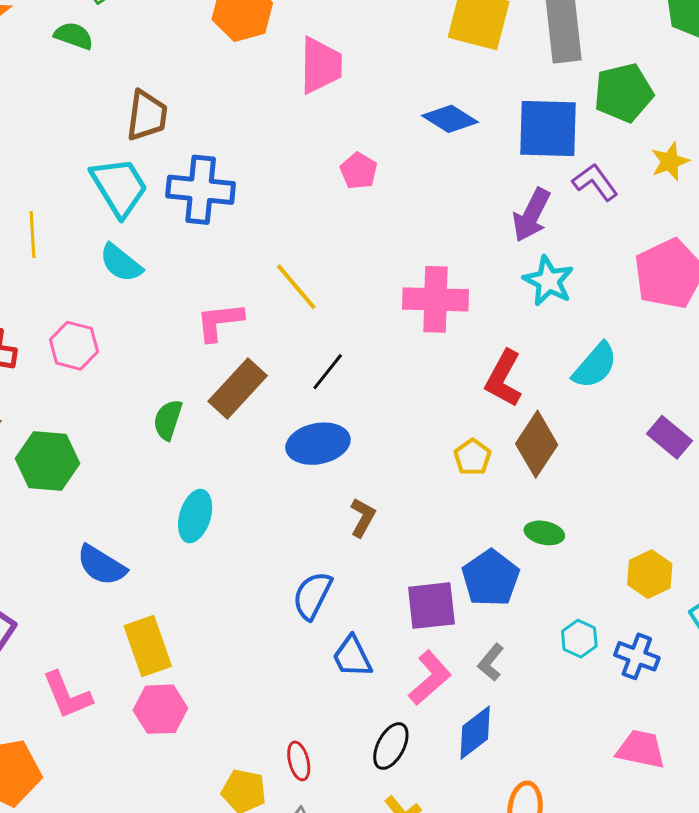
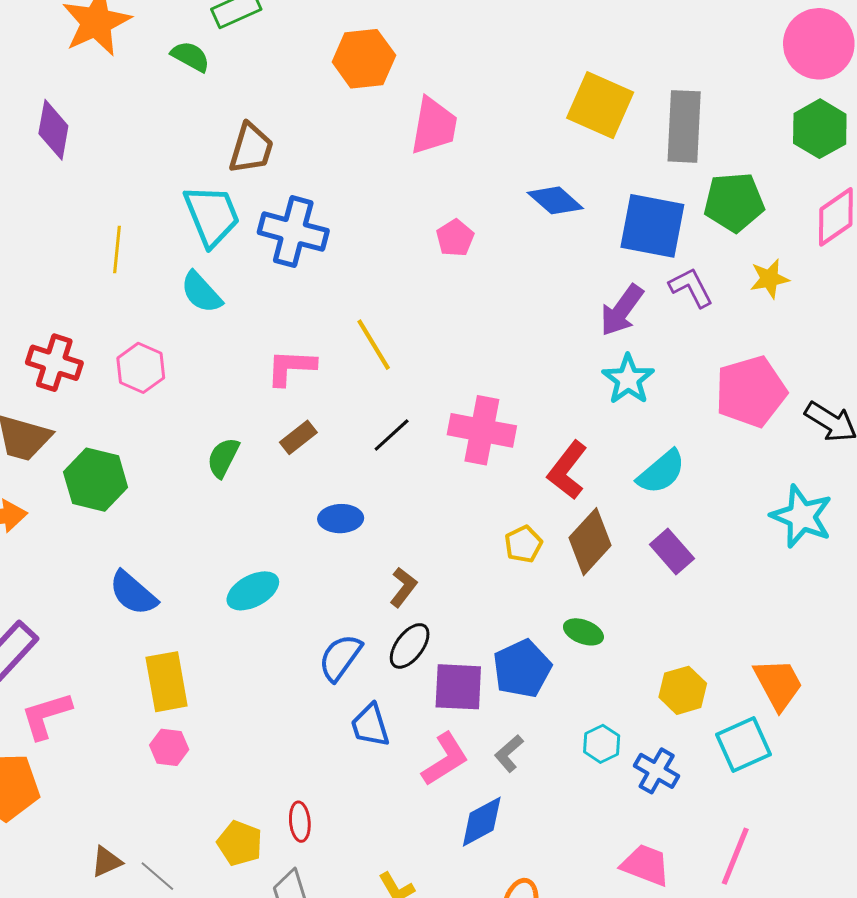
pink cross: (436, 299) -> (482, 430), moved
brown rectangle: (238, 388) -> (298, 437), size x0.6
purple rectangle: (669, 437) -> (672, 551), moved
blue ellipse: (318, 444) -> (341, 519), moved, size x0.7
cyan ellipse: (195, 516) -> (253, 591), moved, turned 36
pink L-shape: (67, 695) -> (46, 716), moved, turned 86
pink hexagon: (160, 709) -> (169, 747), size x0.7
black ellipse: (391, 746) -> (410, 646), moved

